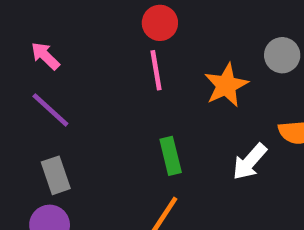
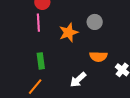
white arrow: (250, 162) -> (78, 80), moved

